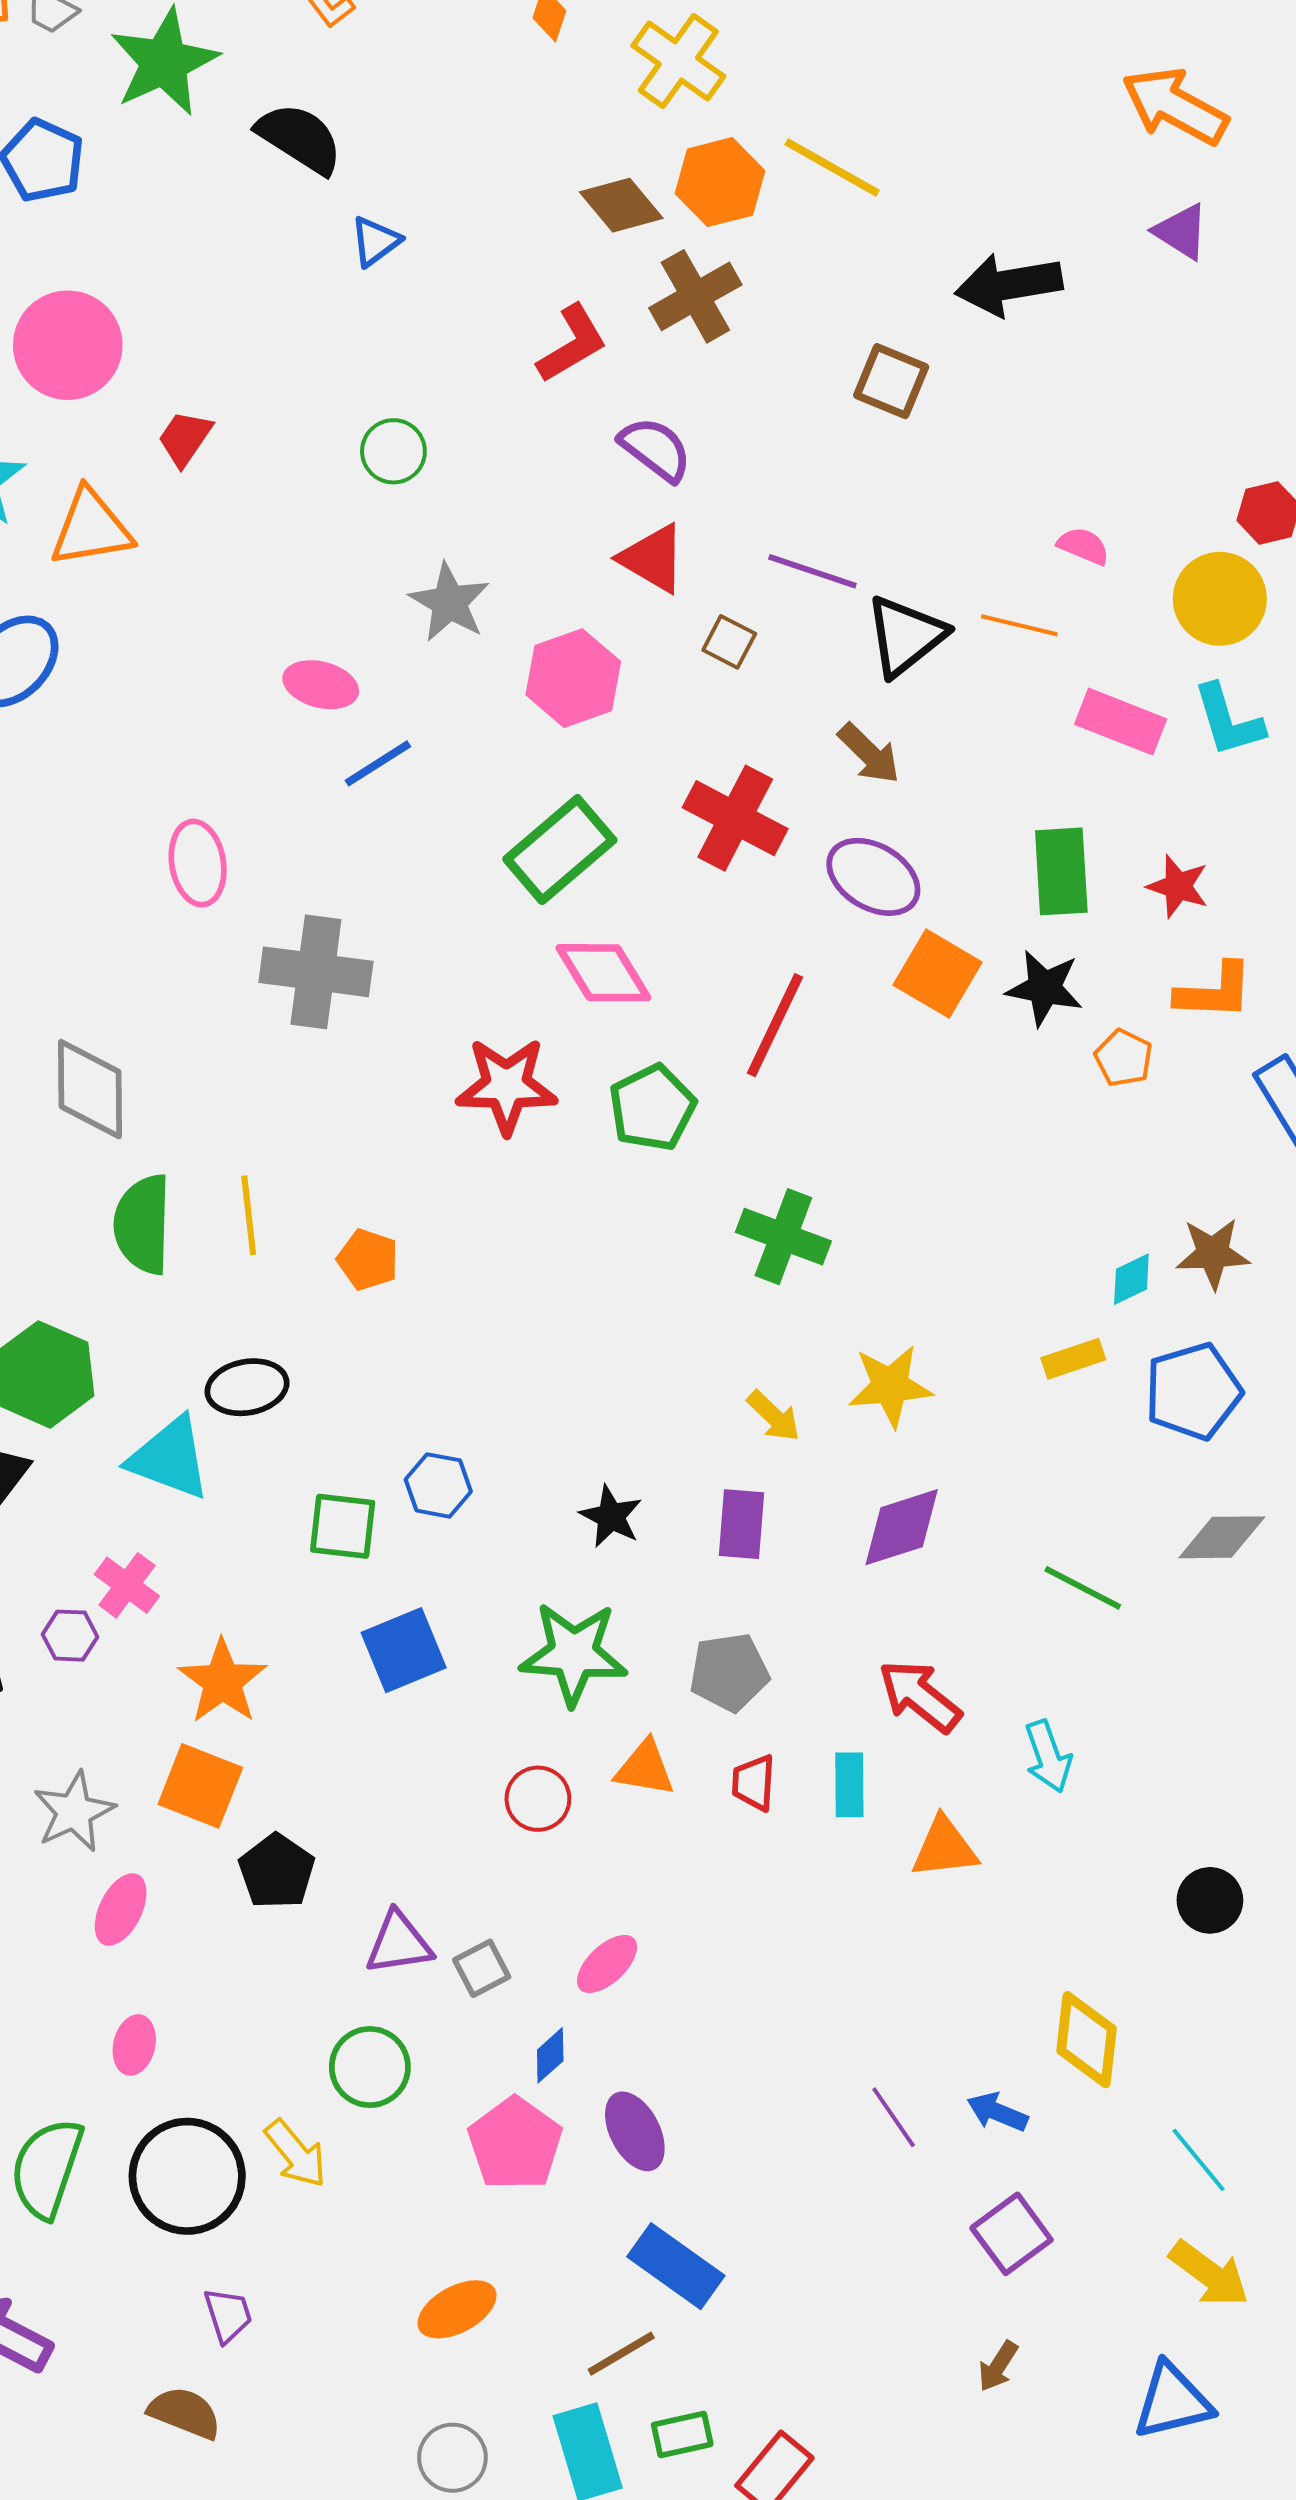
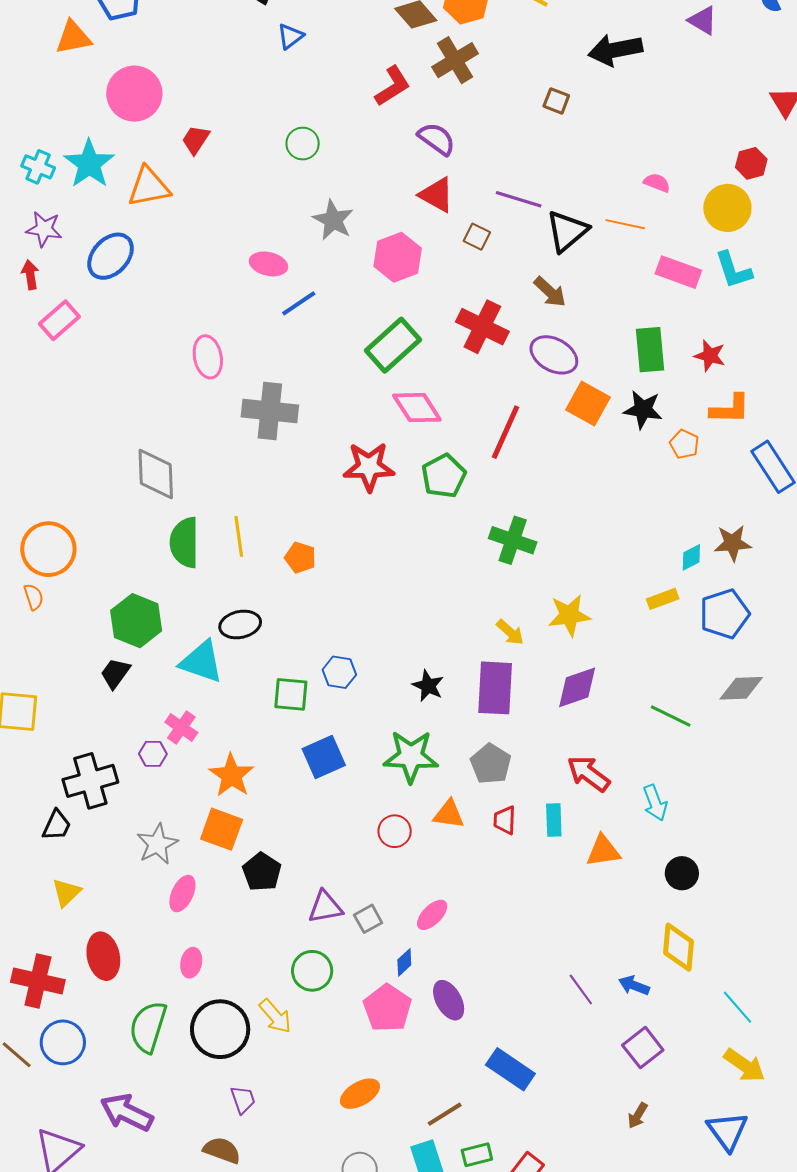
brown square: (891, 381) -> (556, 101), size x0.7
purple rectangle: (742, 1524) -> (495, 688), size x1.5
gray pentagon: (729, 1672) -> (491, 764), turned -30
black circle: (1210, 1900) -> (682, 873), moved
blue rectangle: (676, 2266) -> (510, 1069), moved
blue triangle: (1172, 2401) -> (727, 1131), turned -51

